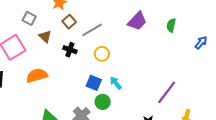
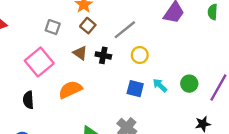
brown square: (69, 22) -> (88, 26), moved
brown triangle: (45, 36) -> (80, 53), moved
green circle: (103, 102) -> (189, 84), moved

